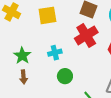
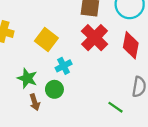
yellow square: (47, 15) -> (46, 40), moved, turned -30
green circle: (65, 76) -> (54, 89), moved

